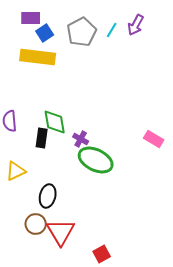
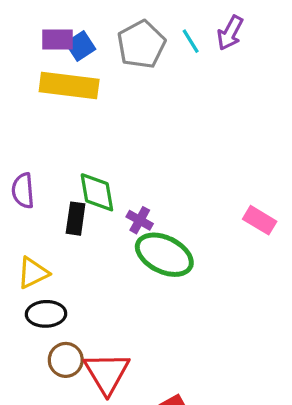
purple rectangle: (31, 18) -> (58, 39), moved
cyan line: (112, 30) -> (191, 41), turned -63
black ellipse: (48, 196) -> (46, 314), moved, turned 75

